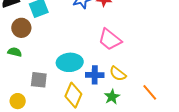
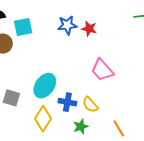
pink trapezoid: (110, 39) -> (102, 70), moved
cyan ellipse: (70, 62) -> (45, 86), turned -60

